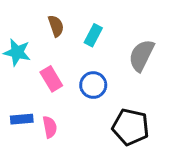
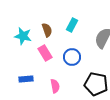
brown semicircle: (56, 26) -> (47, 30), moved
pink semicircle: (50, 127) -> (55, 86), moved

